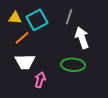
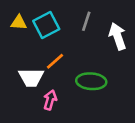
orange line: (22, 38) -> (55, 61), moved
white arrow: (82, 38) -> (118, 36), moved

